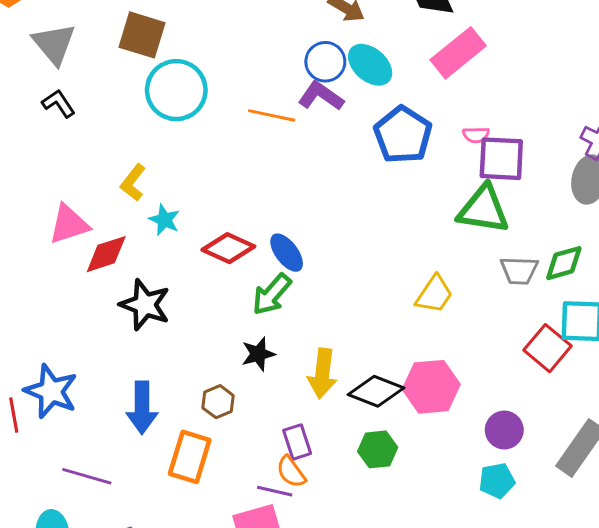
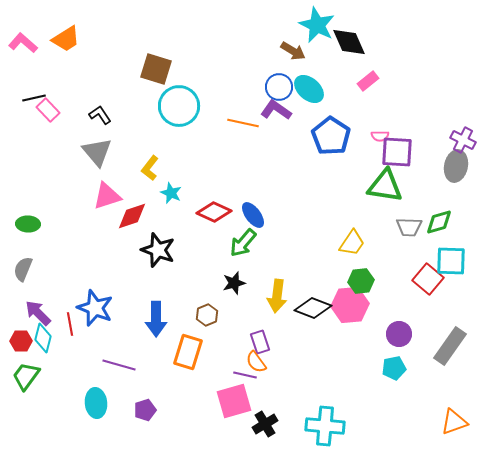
gray triangle: (54, 44) -> (97, 152), moved
pink rectangle: (458, 53) -> (368, 81), size x0.6
green hexagon: (378, 449) -> (361, 281), moved

